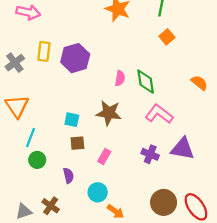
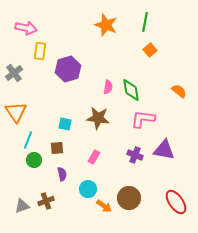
yellow rectangle: (44, 51) -> (40, 51), moved
pink L-shape: (159, 114) -> (143, 119), turned -30
brown square: (77, 143) -> (57, 148), moved
brown circle: (164, 202) -> (129, 198), moved
brown cross: (51, 206) -> (46, 201), turned 35

